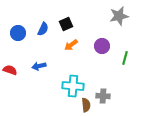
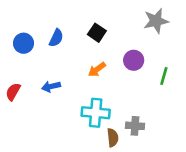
black square: (66, 24) -> (97, 33), moved, turned -32
orange arrow: (71, 45) -> (97, 69), moved
red semicircle: (10, 70) -> (13, 92), turned -80

